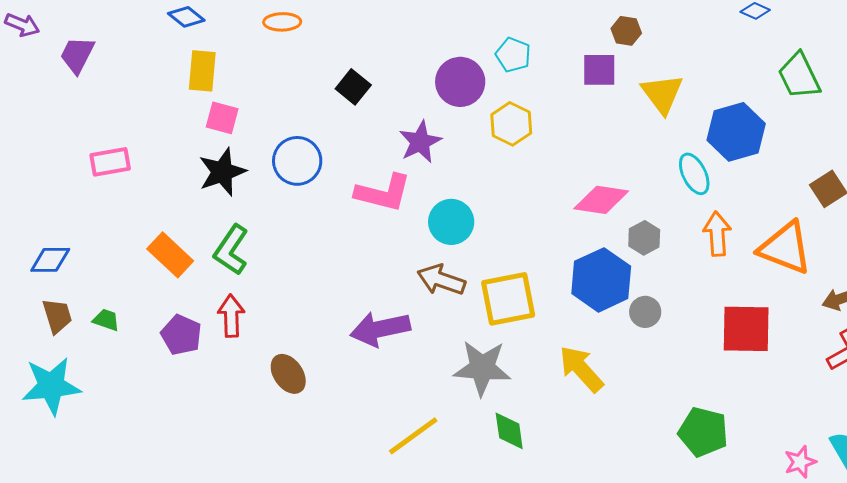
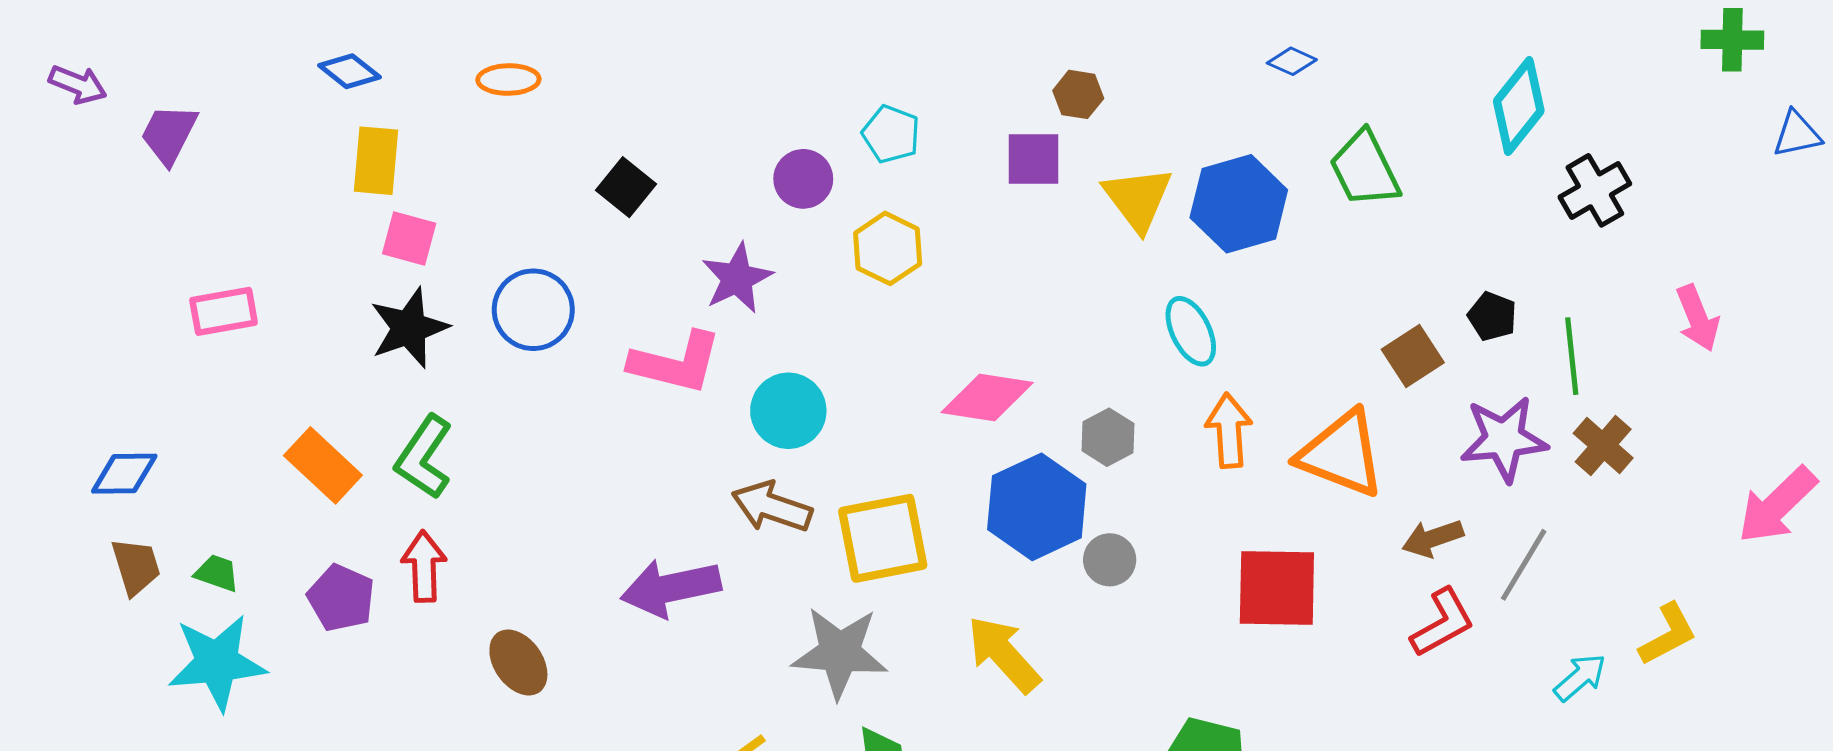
purple circle: (460, 82) -> (803, 179), size x0.7
blue hexagon: (736, 132) -> (1239, 204), moved
pink diamond: (601, 200) -> (987, 397), moved
cyan star: (51, 386) -> (217, 662), moved

